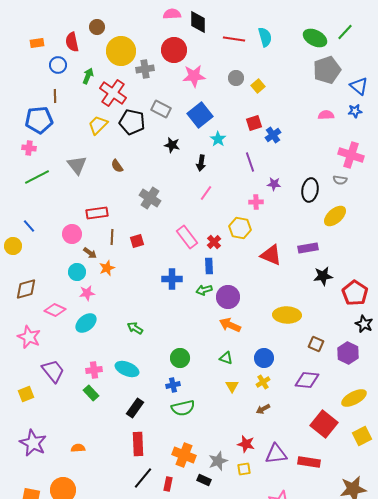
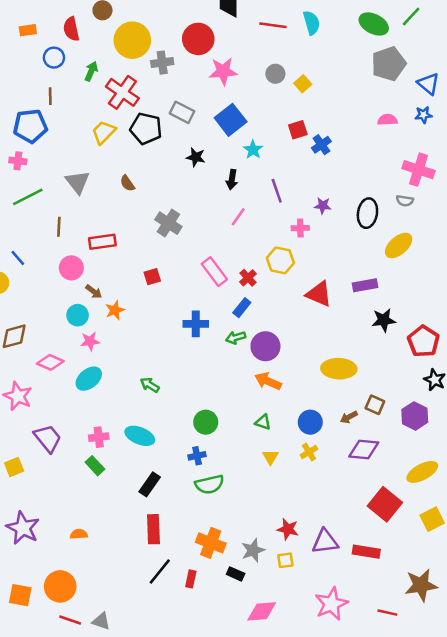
purple line: (250, 162) -> (277, 191), moved
brown line: (112, 237) -> (59, 227), moved
blue rectangle: (209, 266) -> (242, 308), turned 42
brown arrow: (263, 409) -> (349, 417), moved

